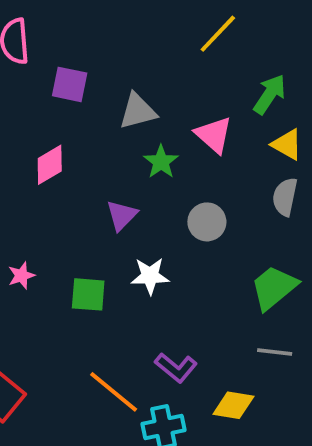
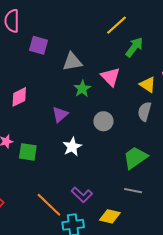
green arrow: (270, 94) -> (134, 47), moved
pink diamond: (50, 165) -> (19, 97), moved
white star: (150, 276) -> (72, 147), turned -30
green square: (88, 294) -> (28, 152), moved

